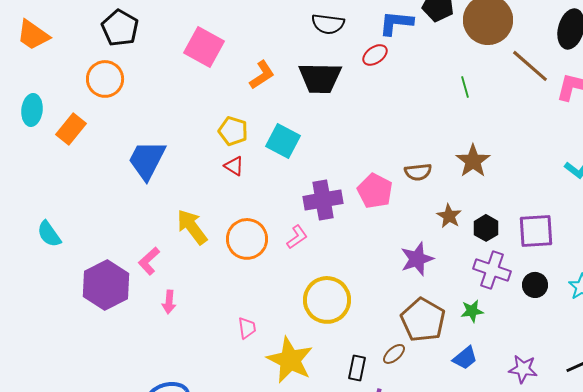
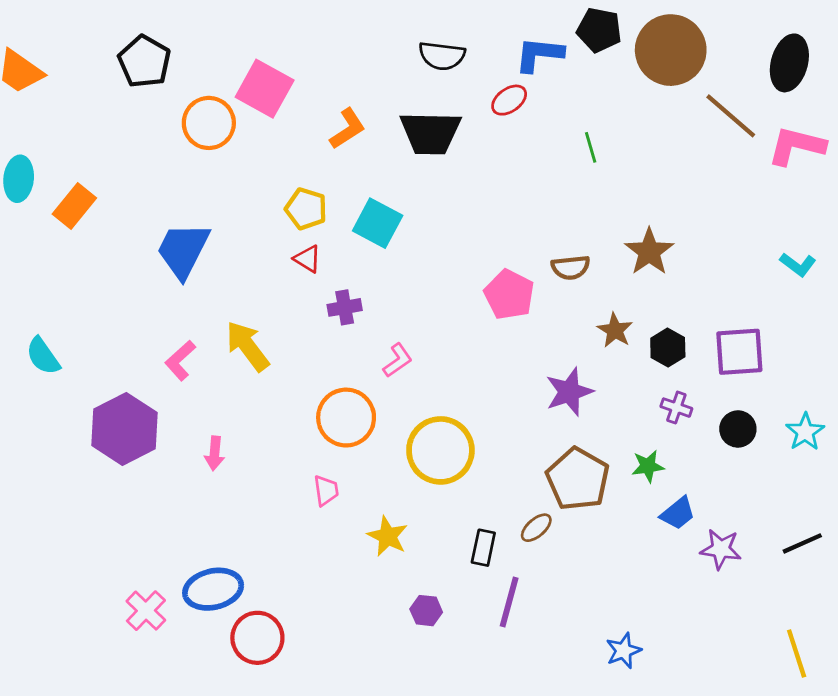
orange circle: (105, 79) -> (209, 123), moved
green line: (465, 87) -> (591, 147), moved
purple cross: (323, 200) -> (345, 307), moved, size x0.6
orange circle: (247, 239) -> (346, 418), moved
pink L-shape: (149, 261) -> (180, 360), moved
purple cross: (492, 270) -> (676, 408), size x0.6
blue trapezoid: (465, 358) -> (678, 513), moved
yellow star: (290, 360) -> (388, 536), size x0.6

